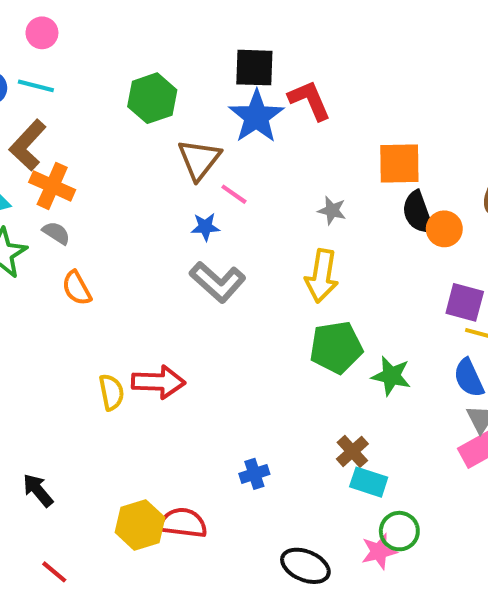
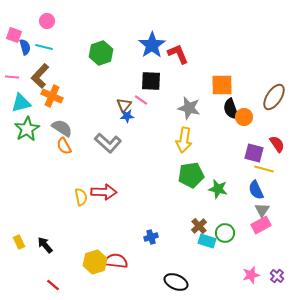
black square: (254, 68) -> (151, 81), moved
blue star: (256, 117) -> (152, 45), moved
brown triangle: (199, 159) -> (124, 105), moved, size x0.7
gray star: (332, 210) -> (189, 108), size x1.6
gray semicircle: (56, 233) -> (62, 128), moved, size x1.5
gray L-shape: (218, 282) -> (108, 143), moved
green circle: (399, 531) -> (225, 233), moved
pink star: (379, 552) -> (251, 275), moved

